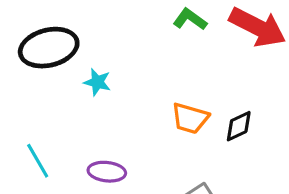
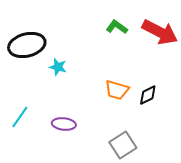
cyan line: (38, 161) -> (20, 117), turned 65

